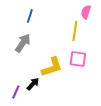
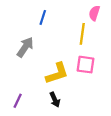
blue line: (30, 16) -> (43, 17), moved
black arrow: (33, 84) -> (55, 100), moved, turned 112

